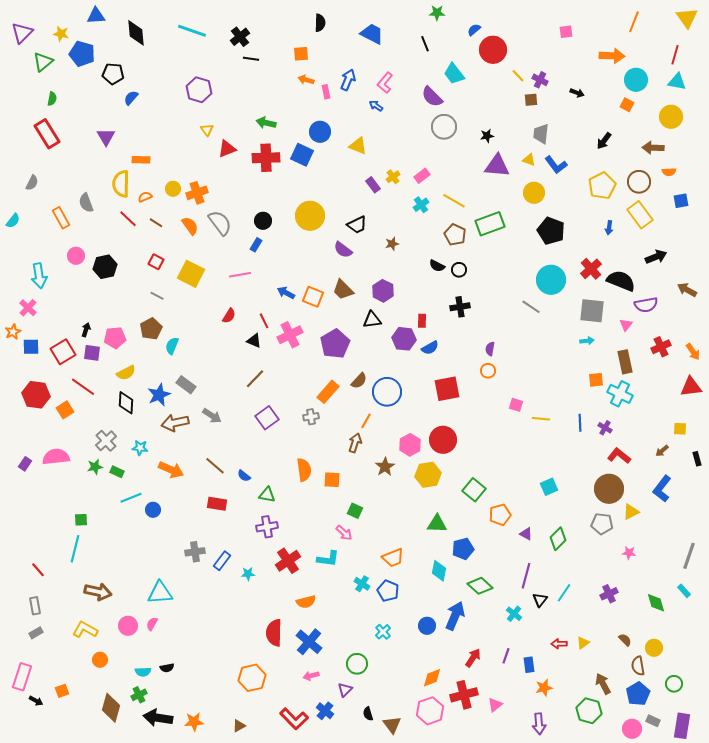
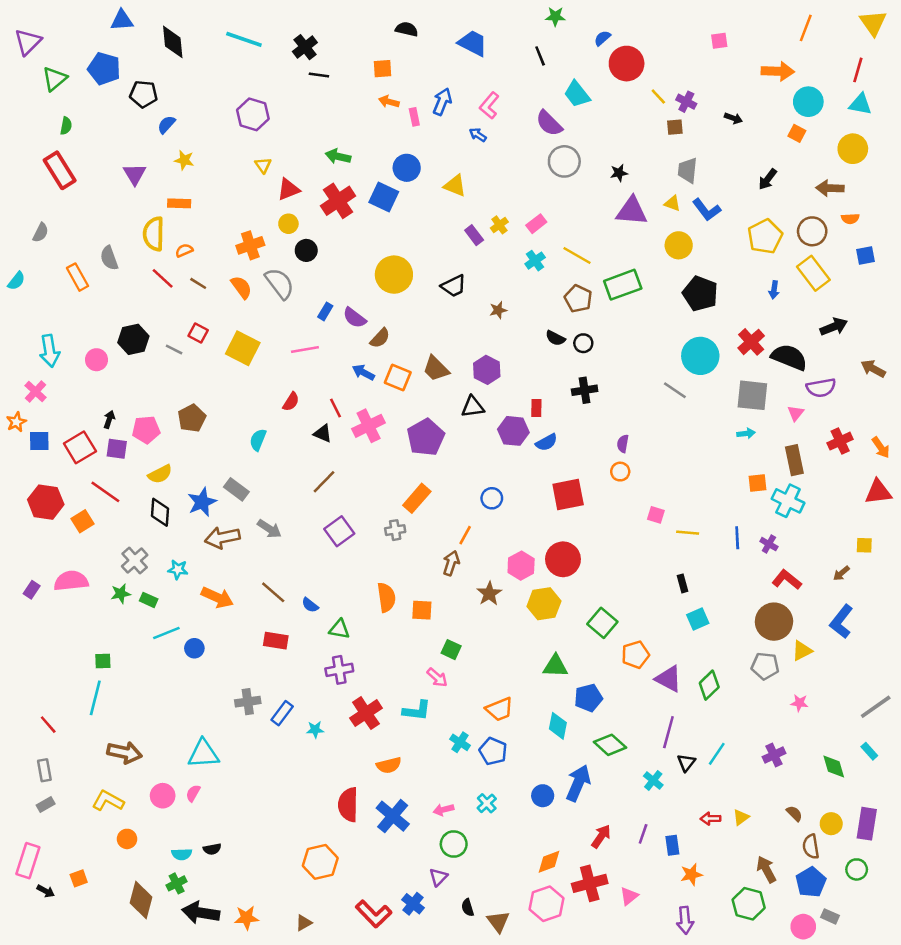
black semicircle: (320, 23) -> (407, 29), turned -78
yellow star: (61, 34) -> (184, 160), moved
red cross: (266, 158) -> (338, 201), turned -32
yellow circle: (173, 189) -> (288, 224), moved
black circle: (263, 221) -> (306, 250), moved
purple semicircle: (343, 250) -> (355, 318), moved
pink circle: (76, 256) -> (96, 360), moved
gray line: (157, 296) -> (174, 350), moved
cyan semicircle: (172, 346) -> (258, 440), moved
brown semicircle: (359, 381) -> (380, 338), moved
blue circle: (387, 392) -> (492, 498), size x0.6
black rectangle: (697, 459) -> (682, 583), moved
purple triangle: (526, 534) -> (668, 679), size x1.6
gray line: (689, 556) -> (876, 707), turned 36
pink arrow: (311, 676) -> (444, 810), moved
purple rectangle: (682, 726) -> (867, 824), moved

